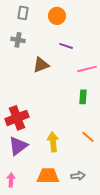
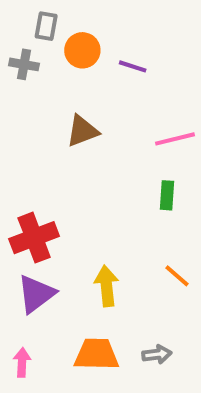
orange circle: (57, 16) -> (82, 50), moved
gray cross: (18, 40) -> (24, 64), moved
purple line: (66, 46) -> (133, 66), moved

